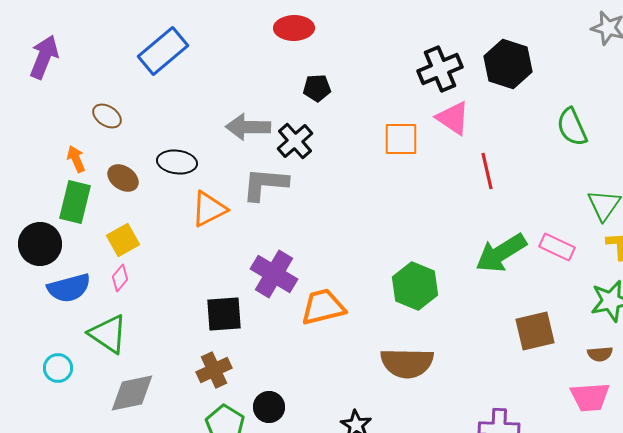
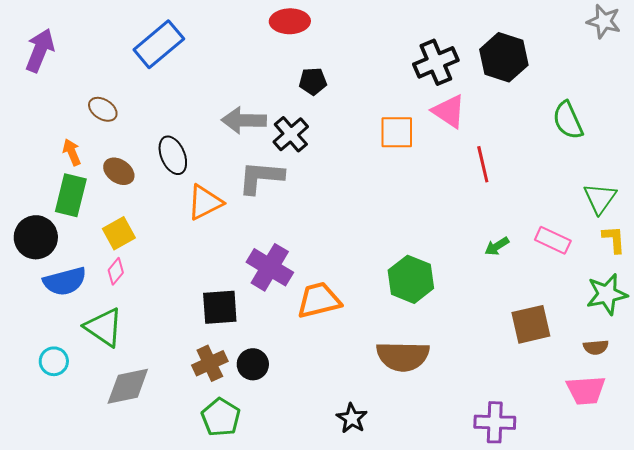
black ellipse: (177, 162) -> (173, 155), turned 60
green arrow: (501, 253) -> (497, 246), size x0.5
black circle: (269, 407) -> (253, 364), moved

